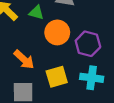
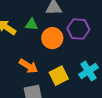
purple hexagon: (88, 44) -> (78, 29), moved
cyan cross: (92, 78) -> (88, 71), turned -30

